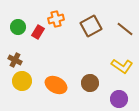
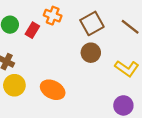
orange cross: (56, 19) -> (53, 16), turned 35
brown circle: (90, 83) -> (91, 53), moved

